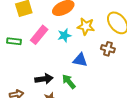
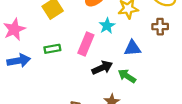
pink rectangle: (39, 35) -> (86, 44), moved
black arrow: (44, 79) -> (102, 68), moved

